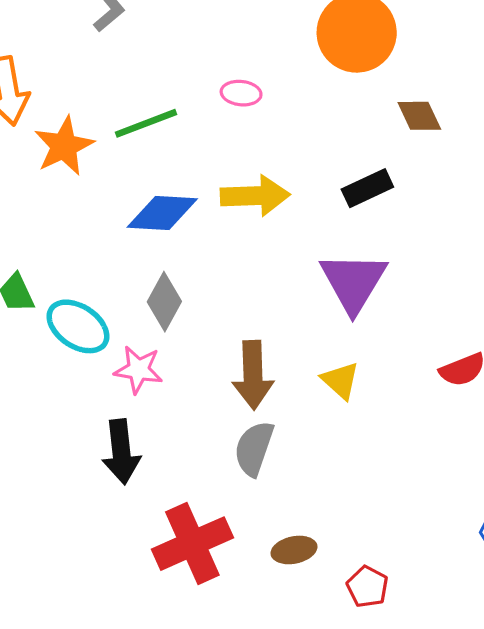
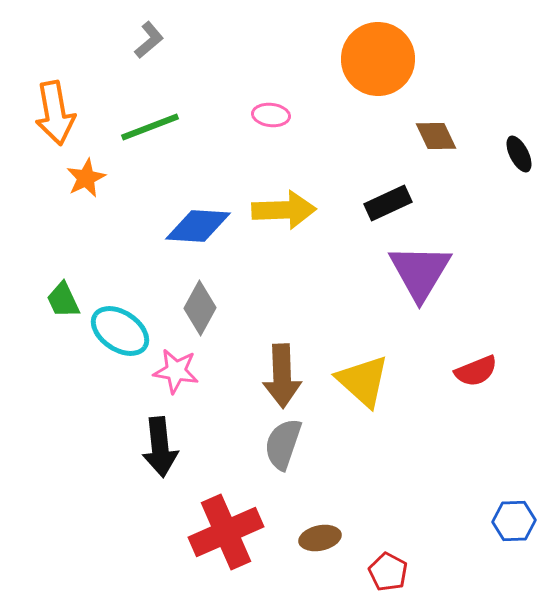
green line: (146, 123) -> (150, 127), moved
orange star: (64, 146) -> (86, 178), moved, size x0.7
purple triangle: (353, 282) -> (420, 272), moved
yellow triangle: (340, 380) -> (363, 381), size x1.5

